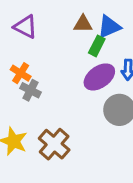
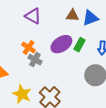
green rectangle: (97, 46) -> (79, 45), moved
purple ellipse: (99, 77) -> (61, 44), moved

